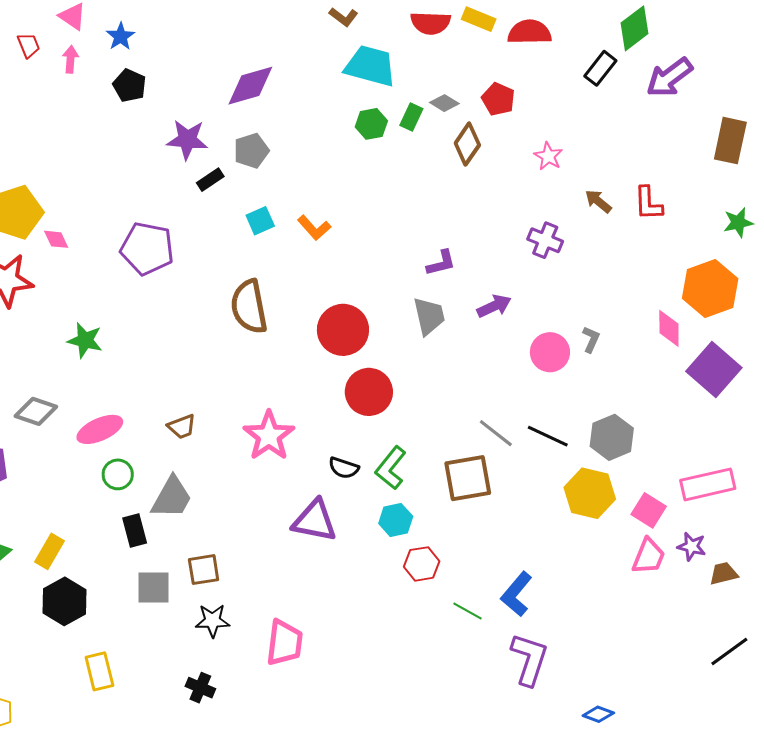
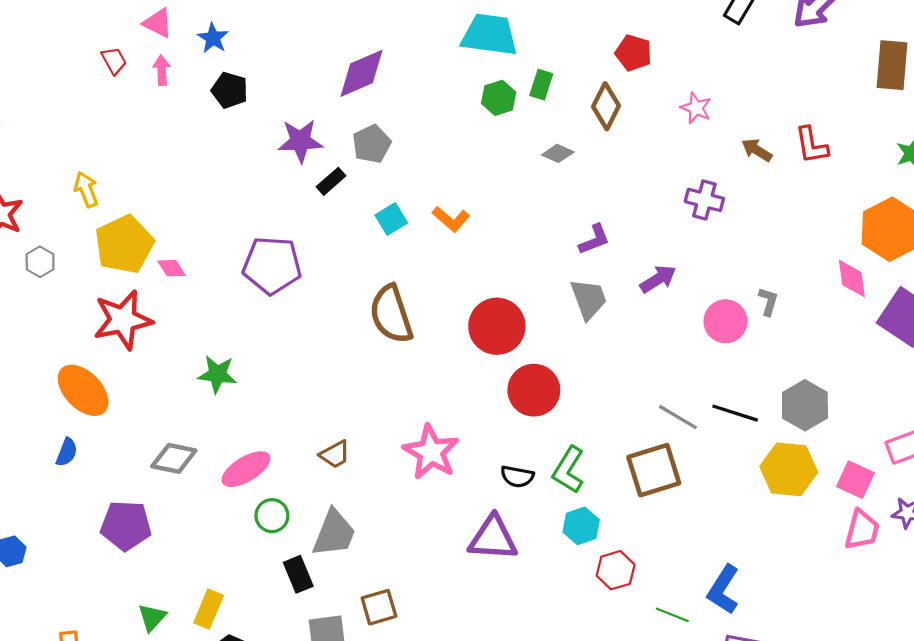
gray diamond: (444, 103) -> (558, 153), moved

